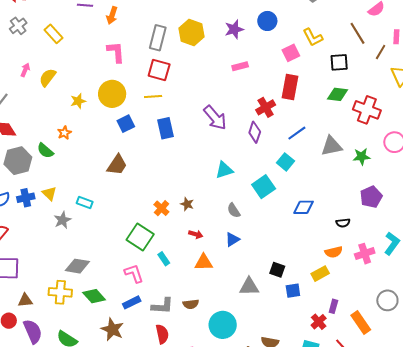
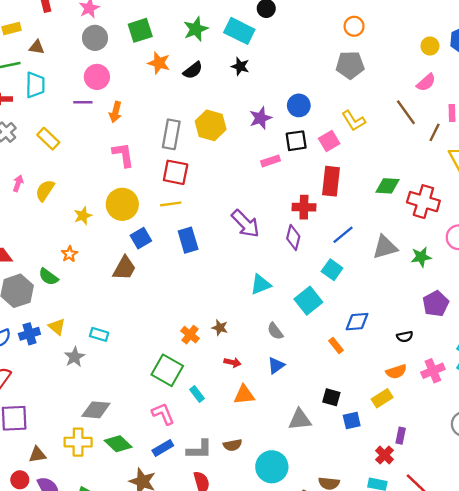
black square: (339, 62) -> (296, 141), moved
red cross: (266, 107) -> (304, 207), turned 36
brown trapezoid: (117, 165) -> (124, 268), moved
orange rectangle: (361, 323) -> (336, 345), moved, size x0.6

